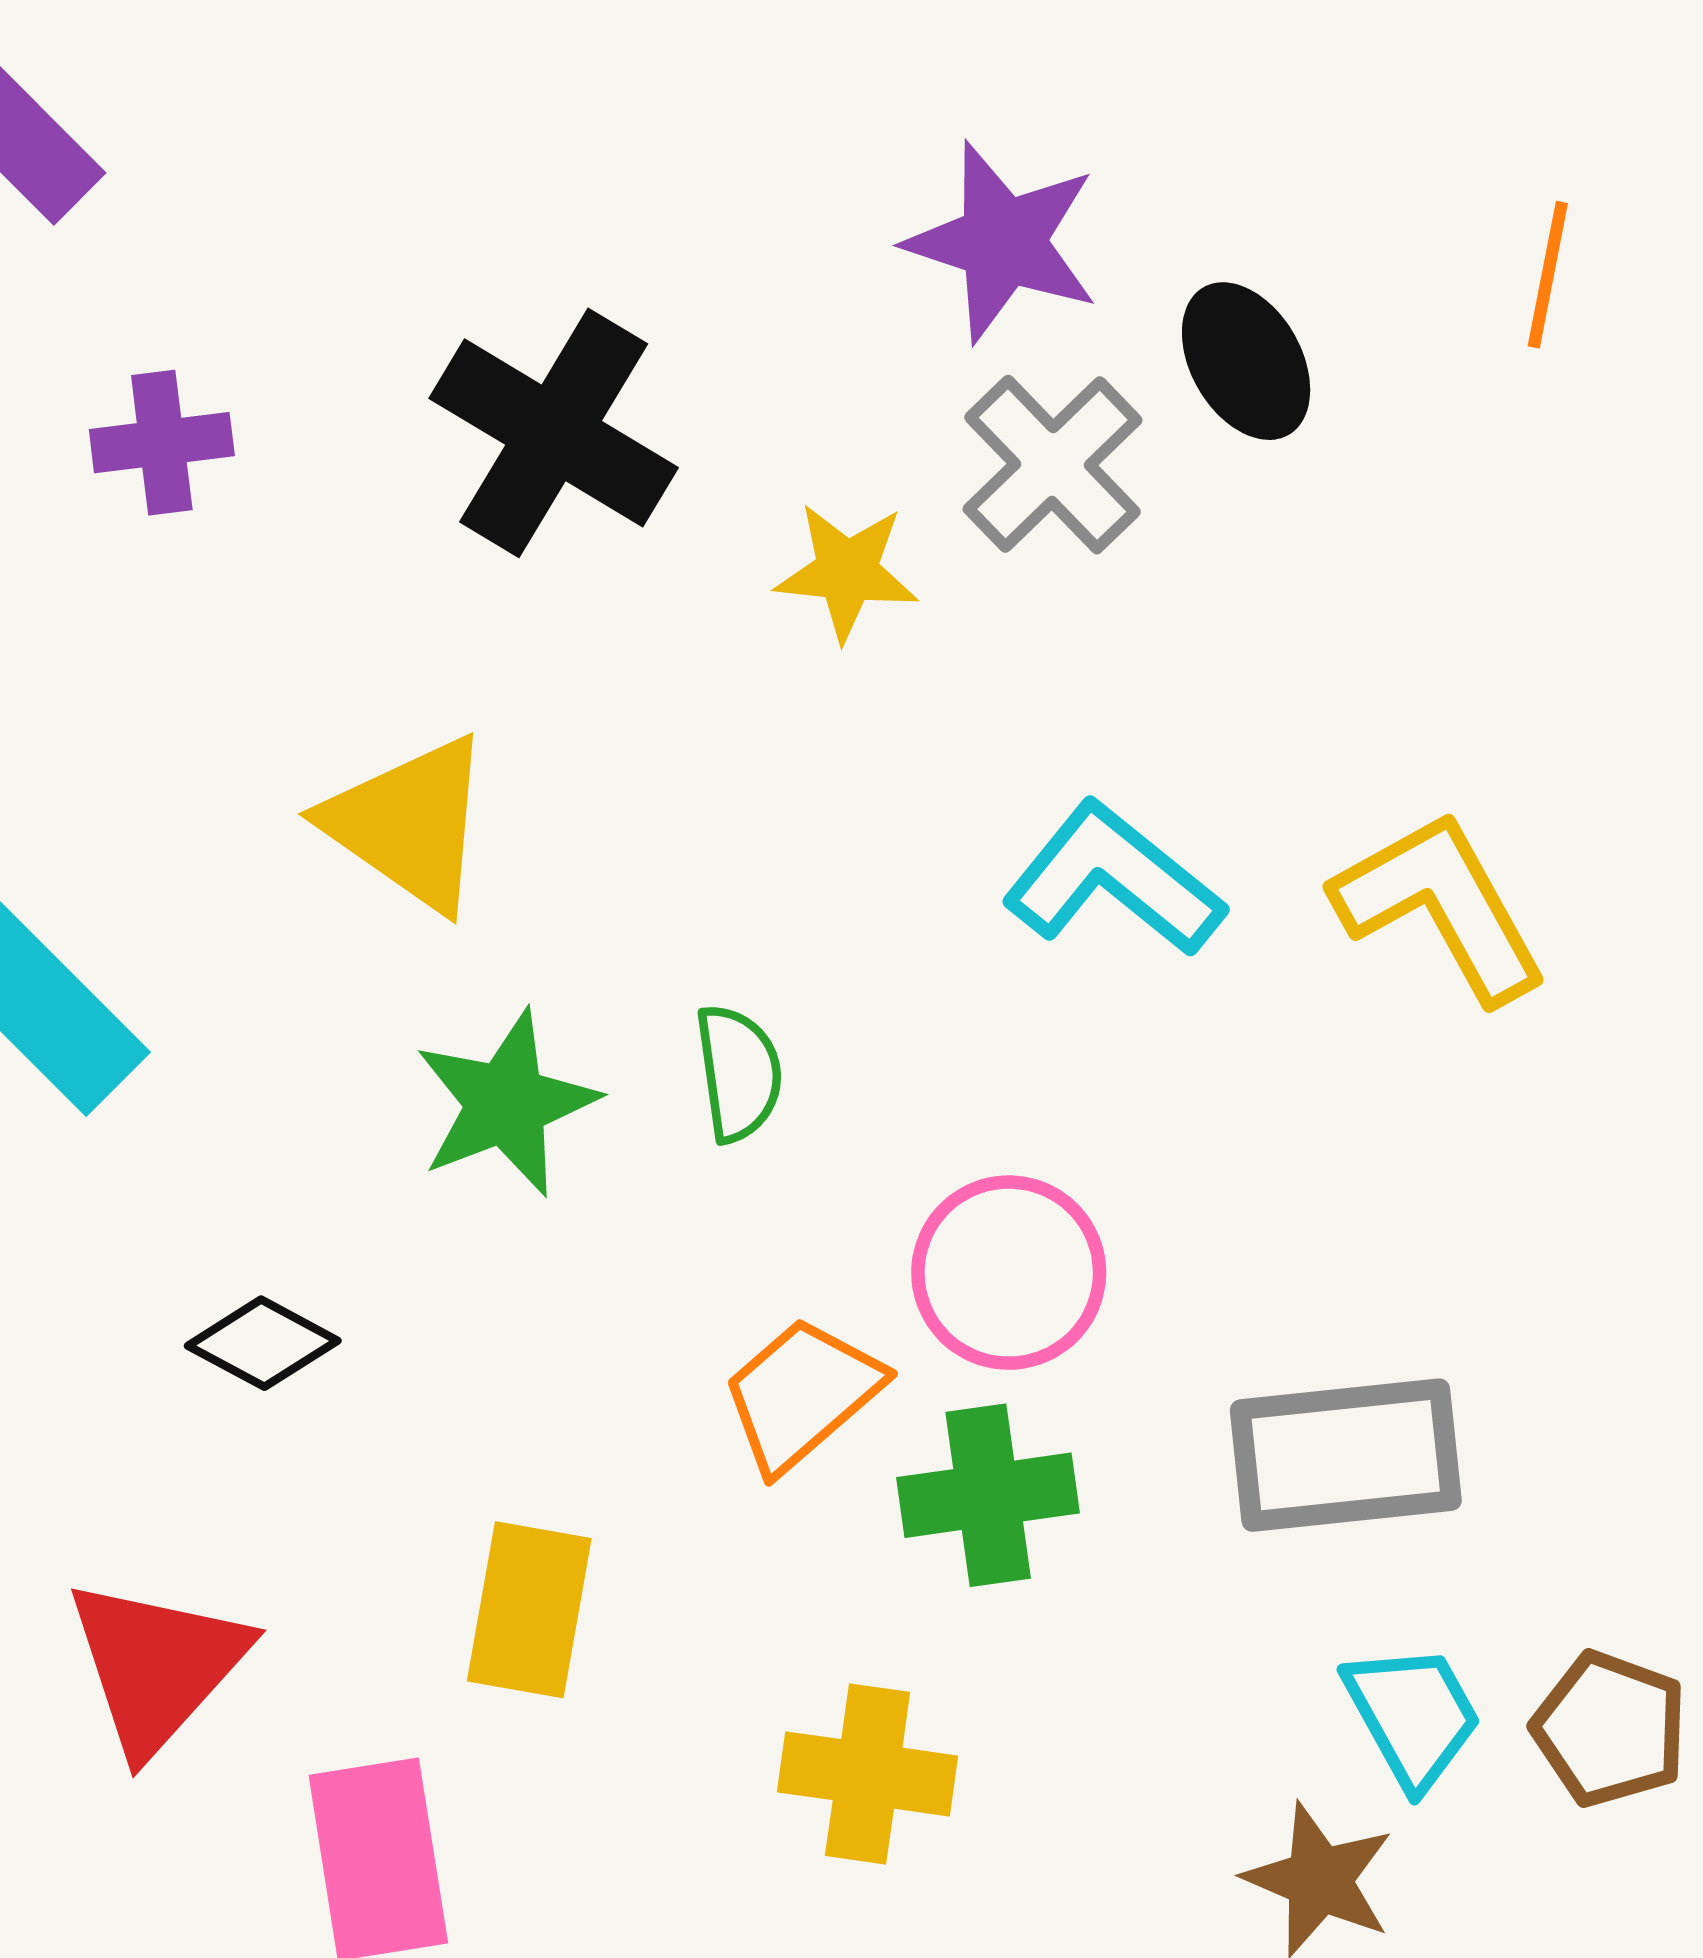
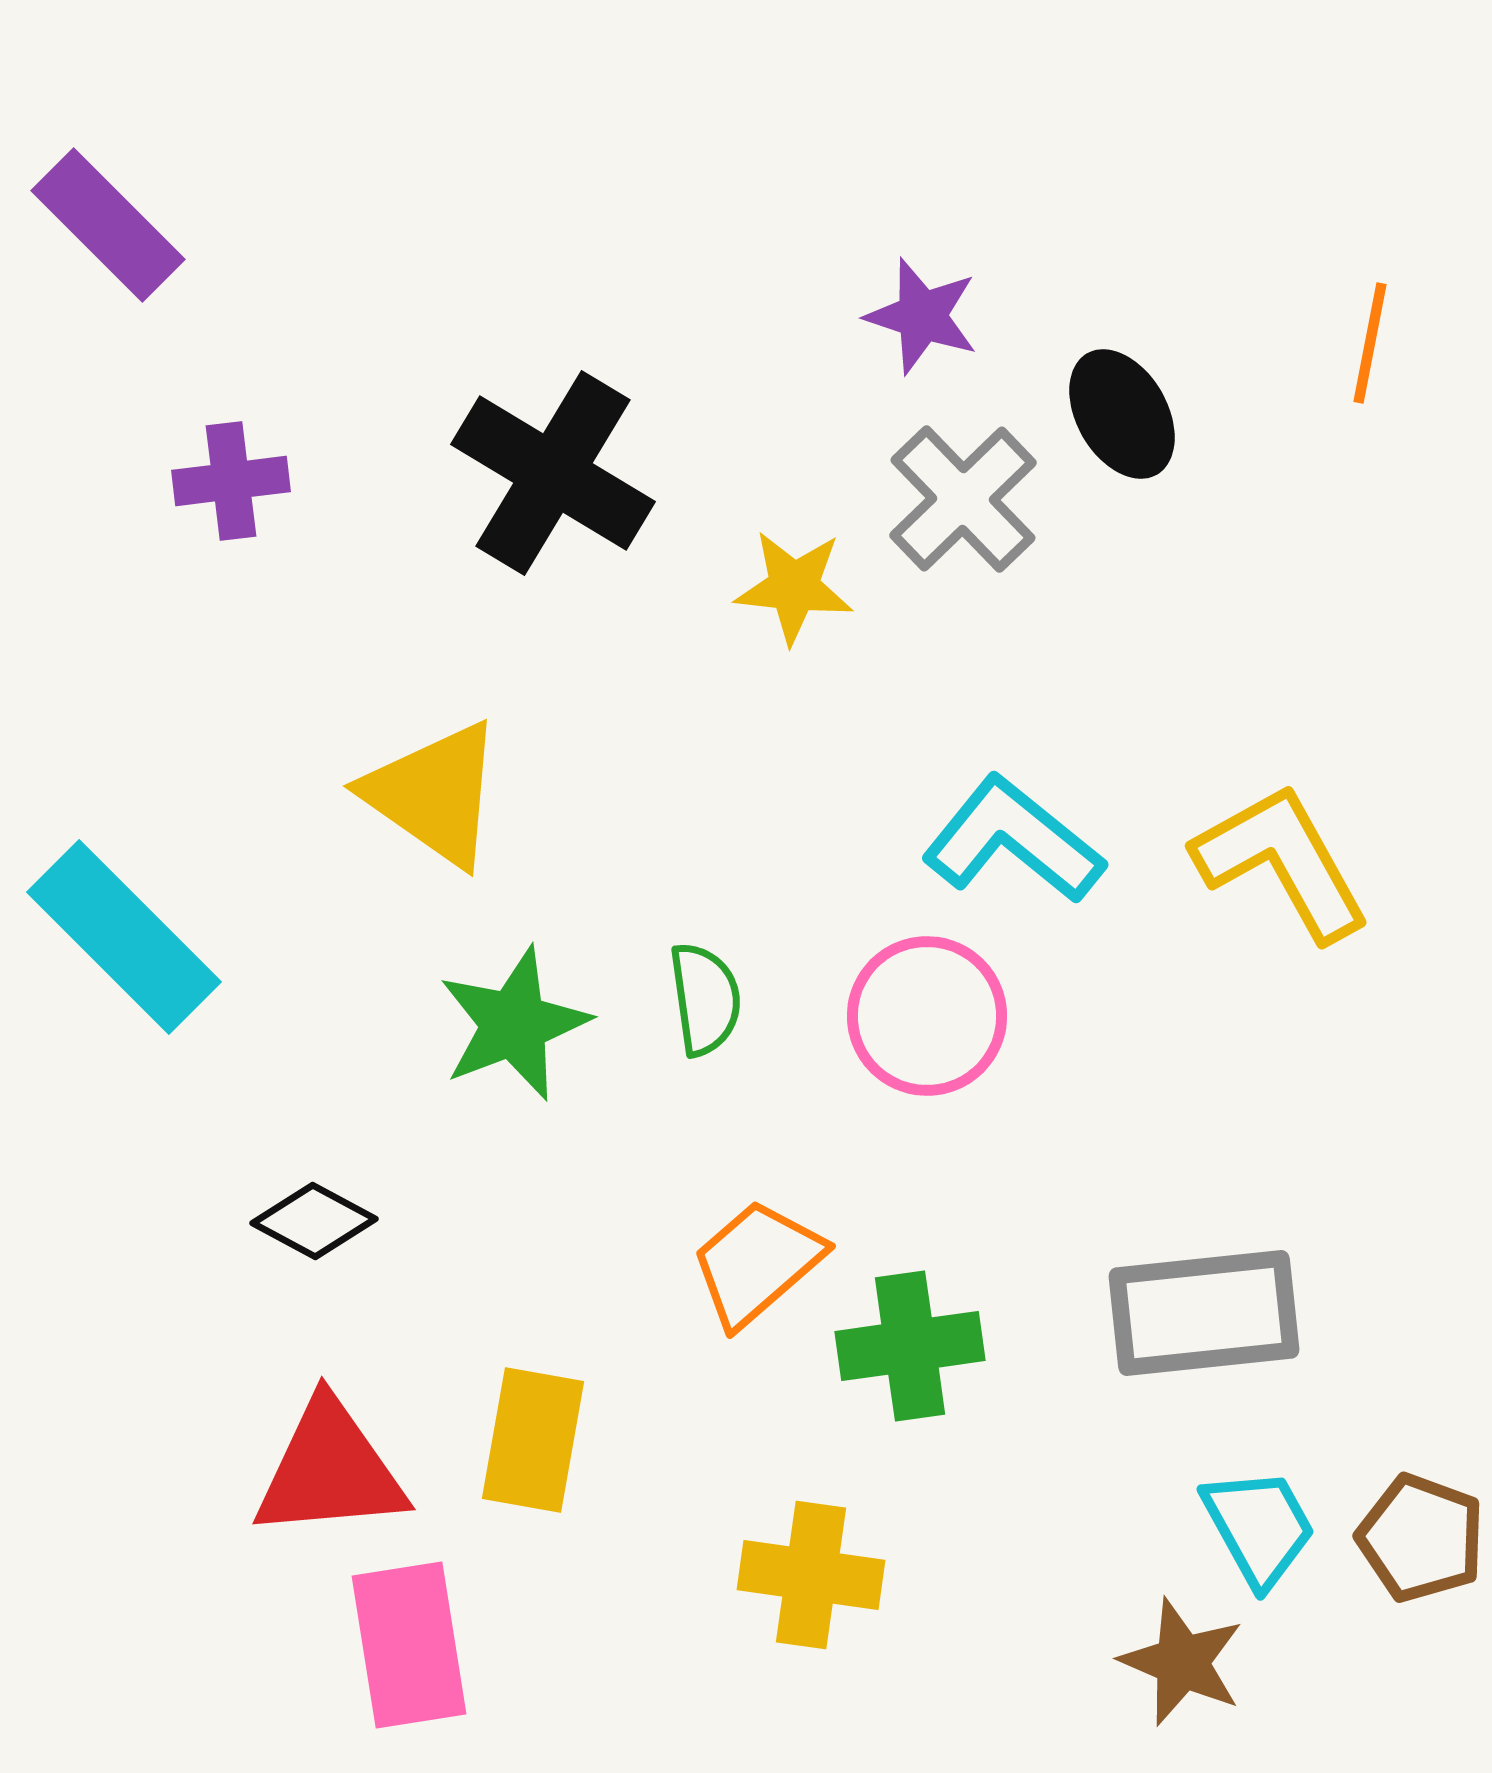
purple star: (1003, 242) -> (922, 316), size x0.7
pink circle: (1009, 1273) -> (927, 1016), moved
red triangle: (157, 1666) -> (330, 1470), moved, turned 43

